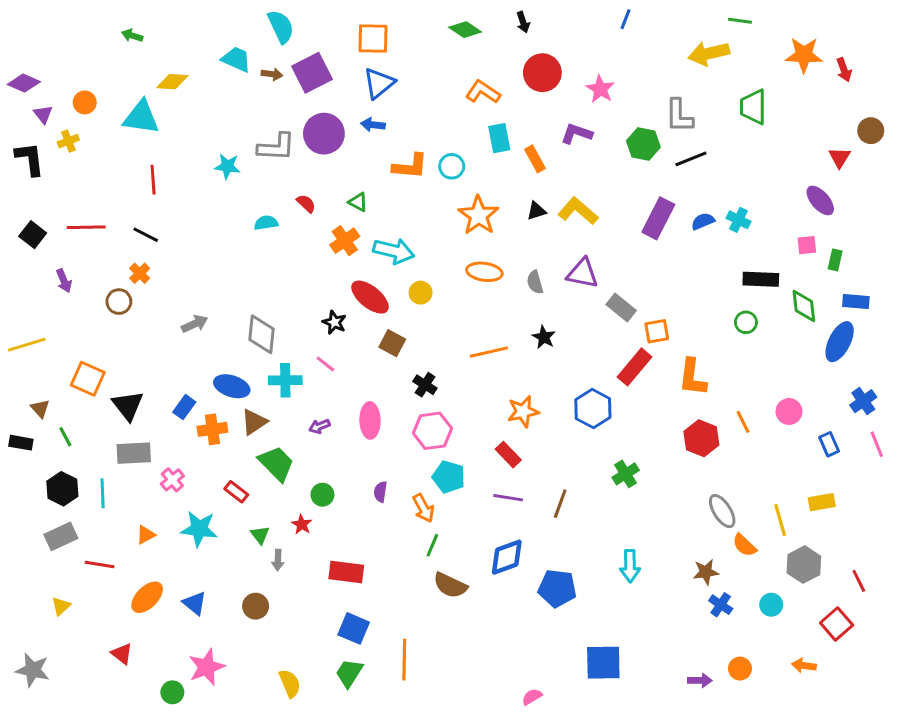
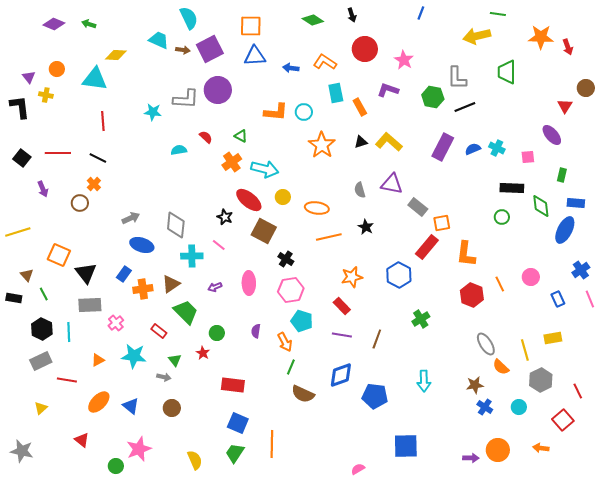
purple diamond: (24, 83) -> (54, 24), moved
blue triangle: (379, 83) -> (255, 56), turned 35
blue arrow: (373, 125) -> (291, 68), moved
yellow cross: (68, 141) -> (46, 95), turned 32
pink square: (807, 245) -> (528, 157), moved
orange ellipse: (484, 272) -> (317, 208), moved
brown square: (392, 343) -> (264, 231), size x1.4
blue ellipse: (232, 386) -> (142, 245), moved
gray arrow: (278, 560) -> (164, 377), moved, turned -80
orange circle: (740, 669) -> (498, 450), size x1.5

